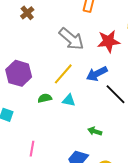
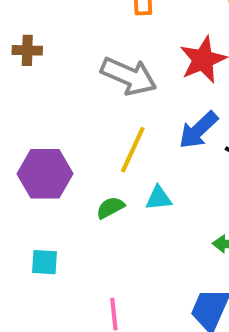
brown cross: (27, 13) -> (27, 50), turned -32

